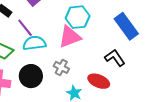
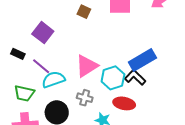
cyan hexagon: (78, 17) -> (113, 78), moved
blue rectangle: (126, 26) -> (142, 60), moved, turned -72

